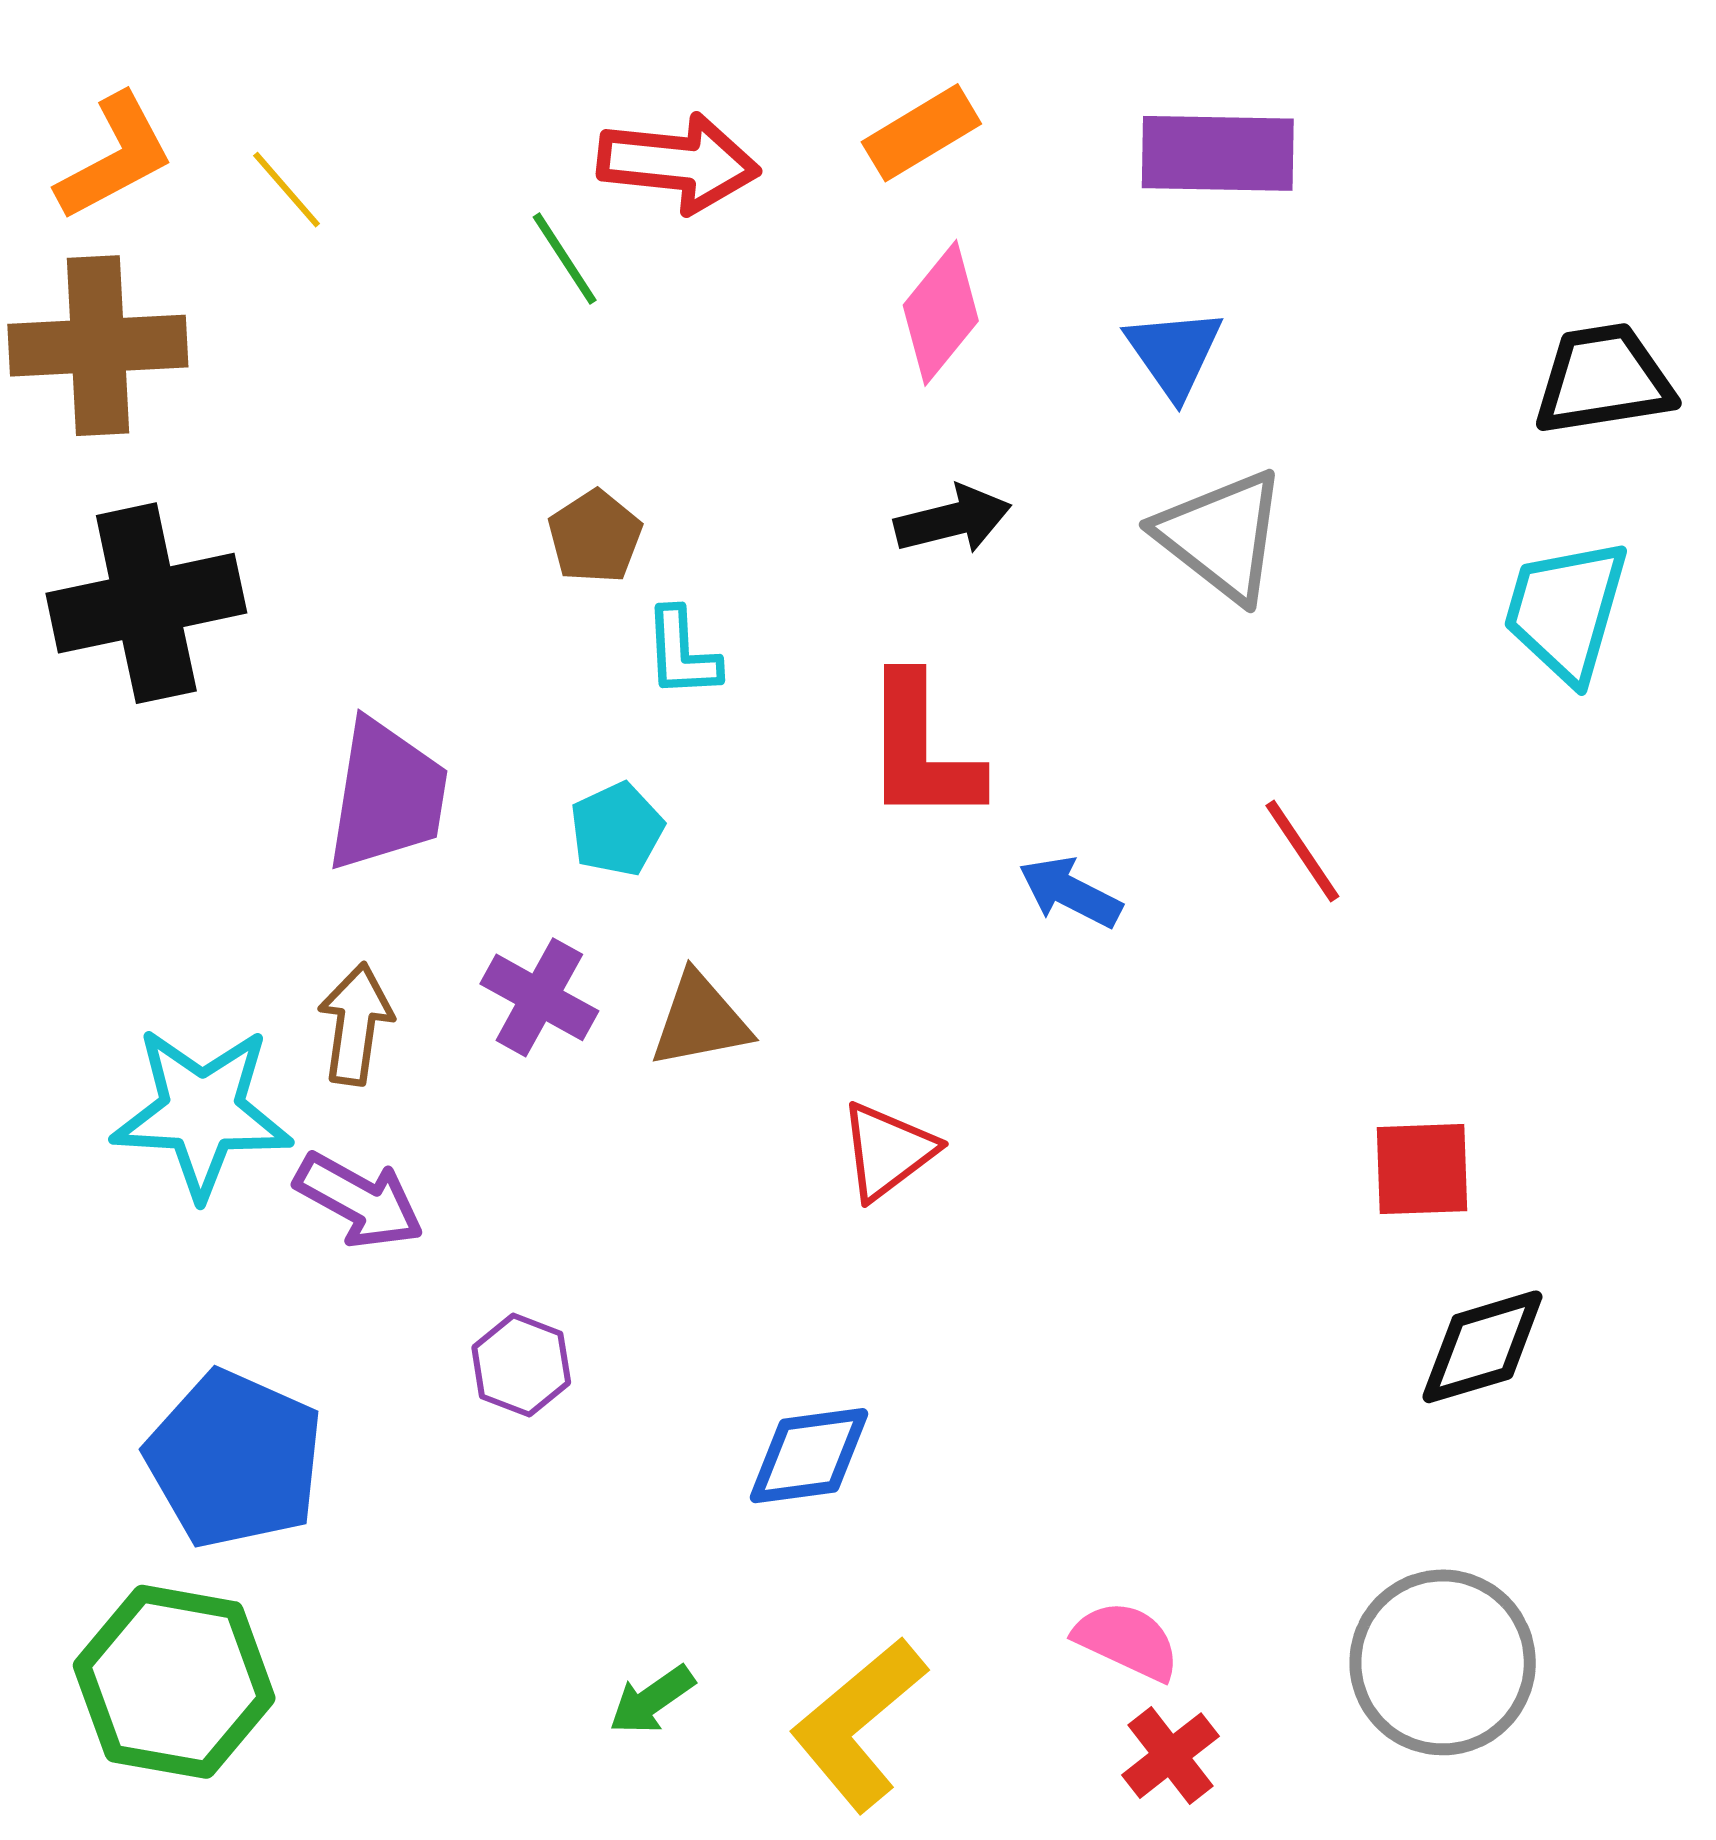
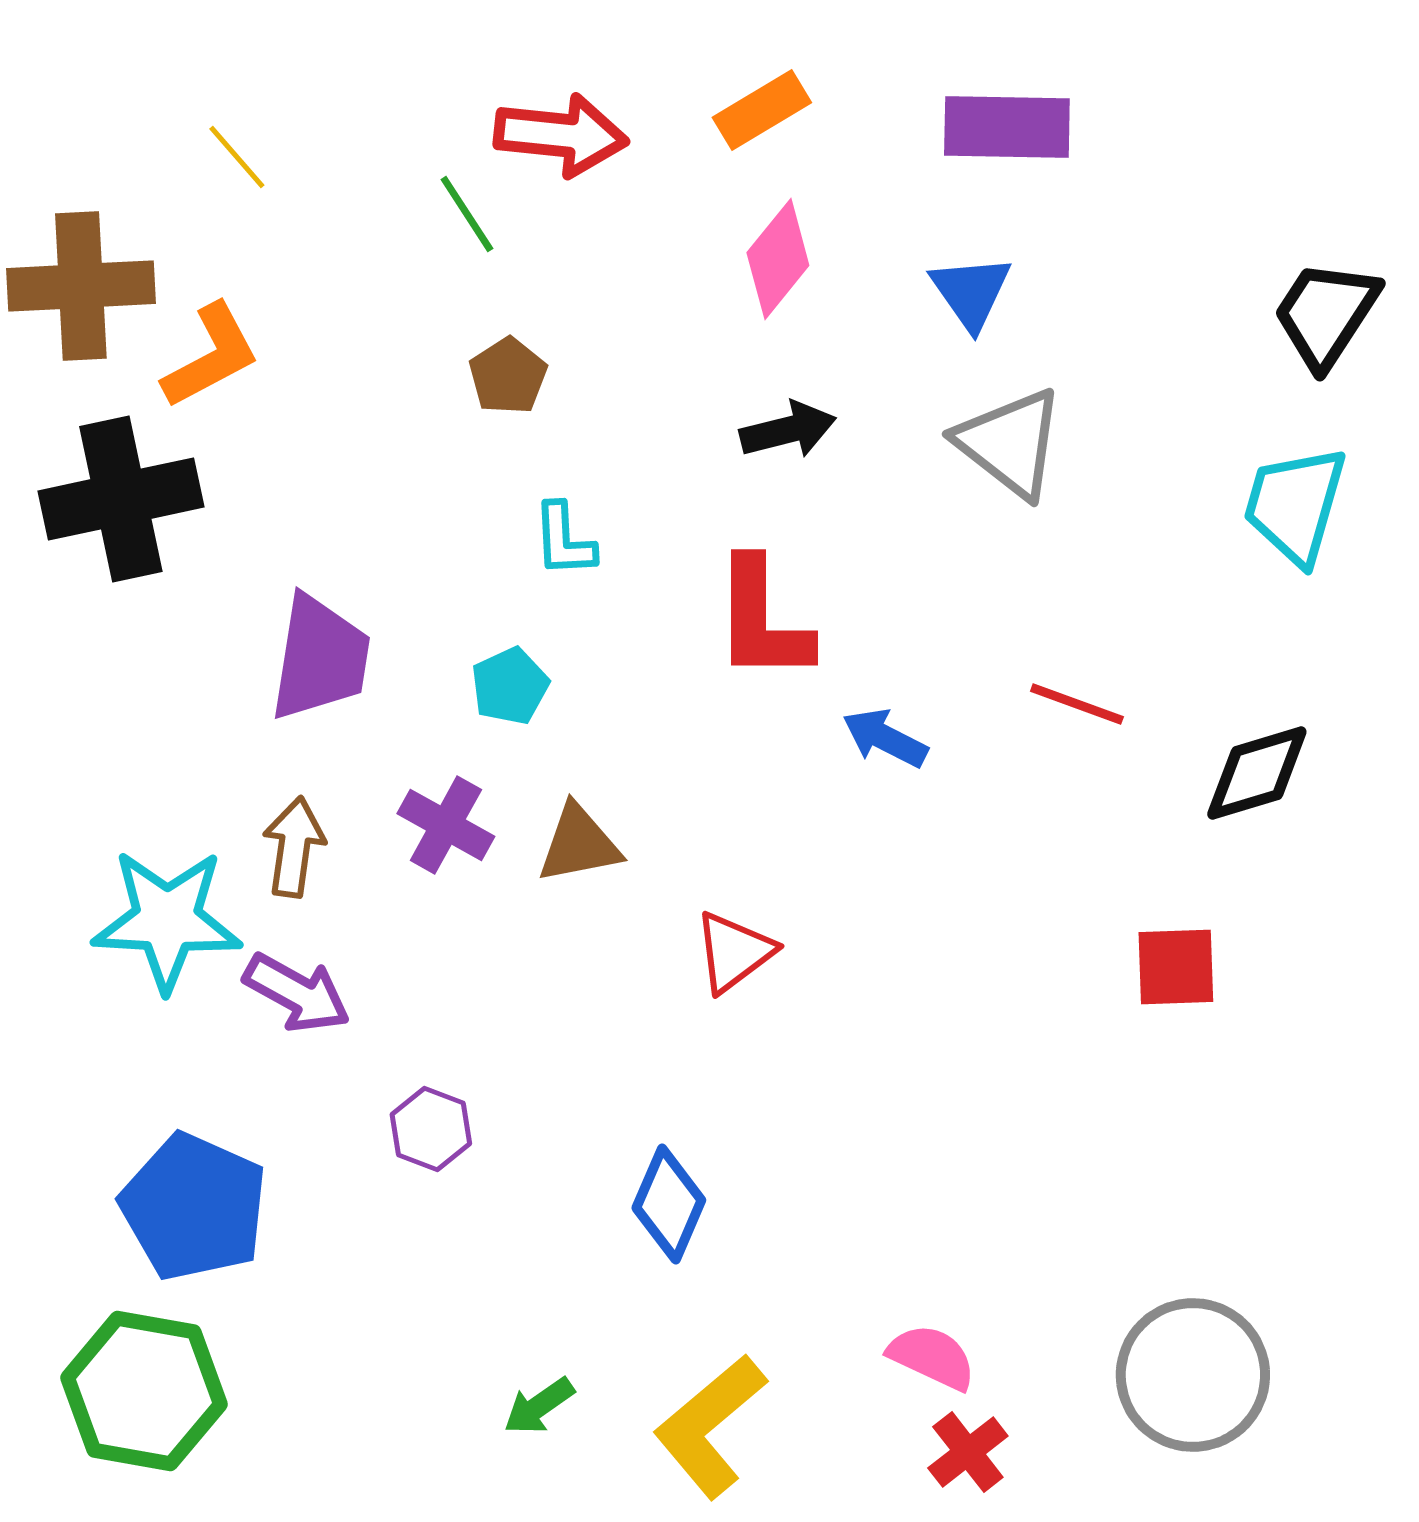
orange L-shape: (115, 157) -> (211, 356), moved
black trapezoid: (1603, 379) -> (1326, 314), turned -48
brown pentagon: (595, 537) -> (508, 376), moved
red line: (1302, 851) -> (1077, 704), turned -36
black diamond: (1482, 1347) -> (1257, 773), moved
blue diamond: (809, 1456) -> (669, 1204), turned -59

